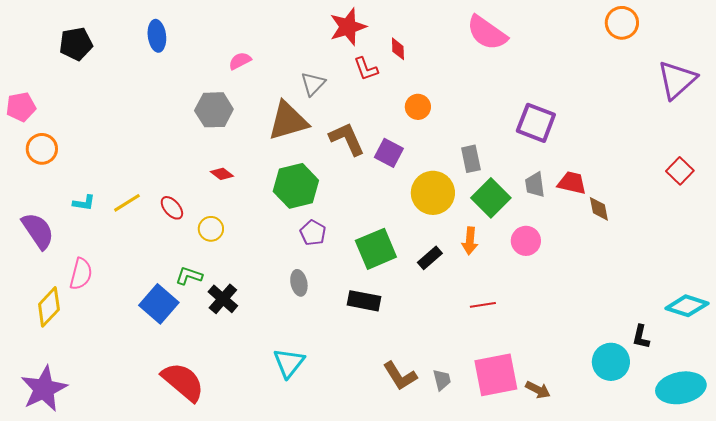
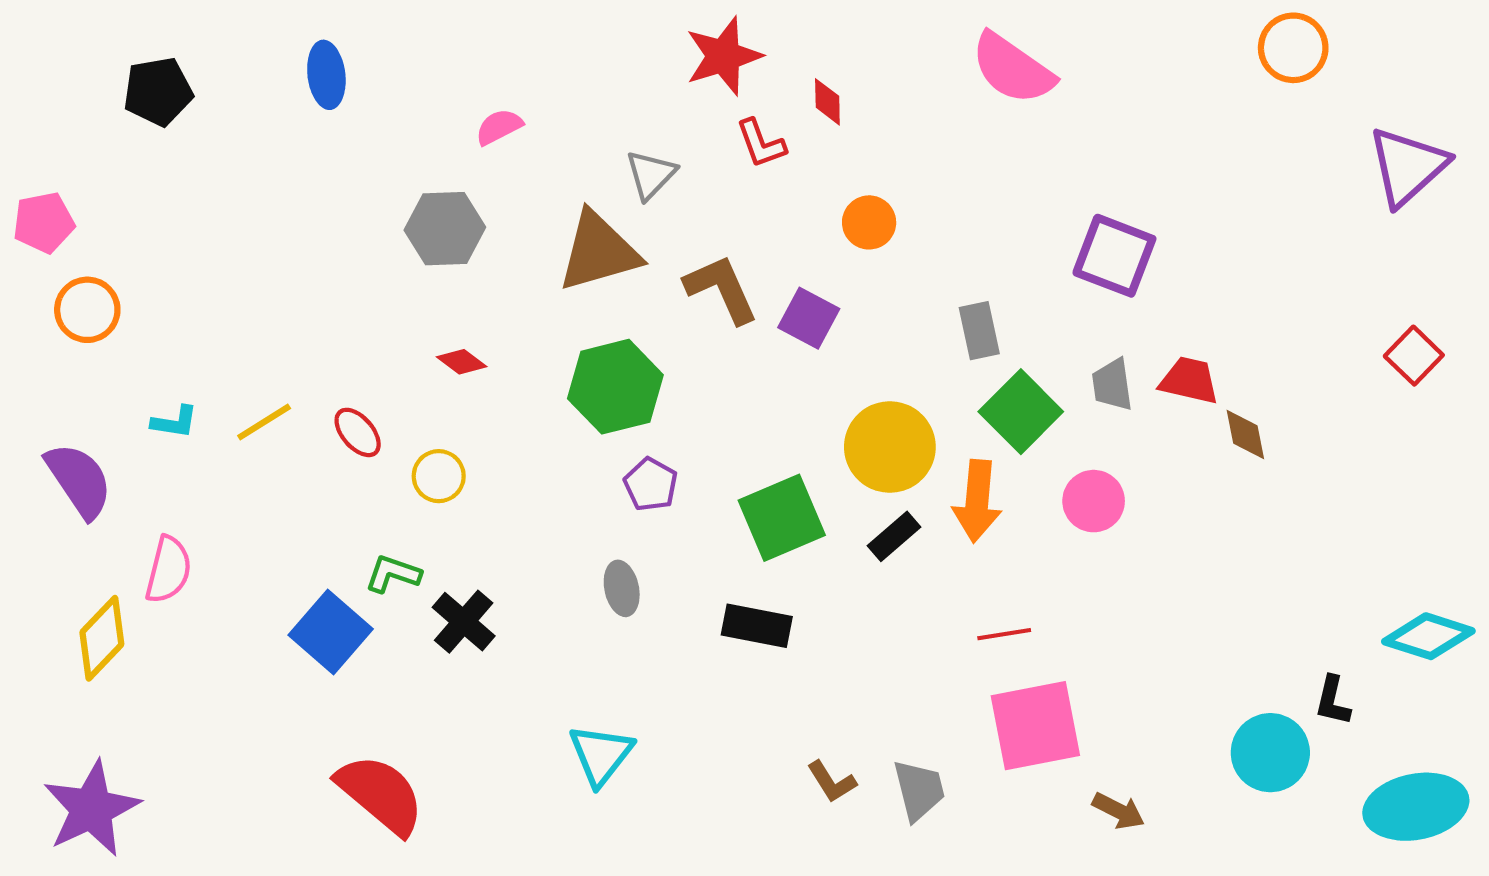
yellow circle: (433, 193) -> (890, 447), moved
orange arrow: (470, 241) -> (977, 501), size x1.4
pink square: (496, 375) -> (1035, 726), moved
brown L-shape: (400, 376) -> (832, 782), size x0.7
gray trapezoid: (442, 380) -> (919, 790), size x1.4

